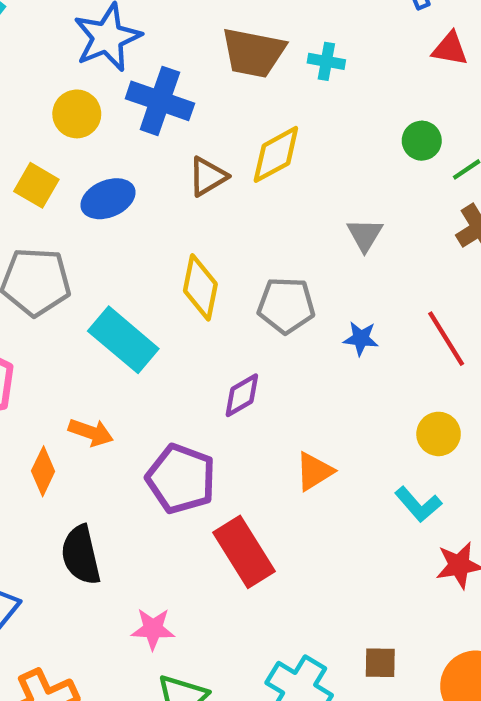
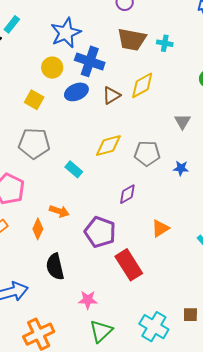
blue ellipse: (108, 199) -> (76, 92), moved
yellow diamond: (200, 287) -> (108, 146), turned 64
cyan rectangle: (123, 340) -> (74, 169), size x0.6

